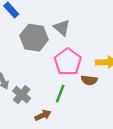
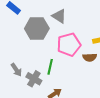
pink pentagon: (68, 62) -> (69, 45), turned 30
green line: (60, 94) -> (50, 67), moved

